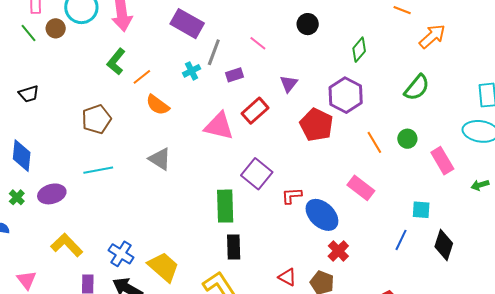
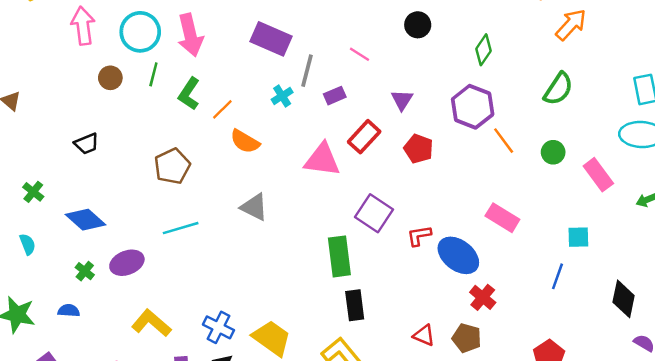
brown circle: (56, 28) -> (110, 78), moved
green line: (29, 33) -> (153, 74), moved, turned 60
red pentagon: (316, 125) -> (418, 149), moved, size x0.7
orange line: (374, 142) -> (504, 141), moved
blue diamond: (22, 156) -> (85, 220), turned -48
black diamond: (444, 245) -> (624, 299), moved

